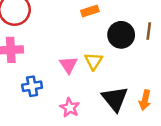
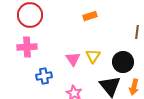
black circle: (121, 35) -> (123, 62), moved

